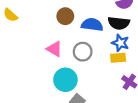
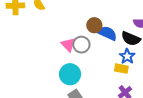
brown circle: (65, 16) -> (94, 25), moved
gray circle: (83, 52) -> (81, 45), moved

